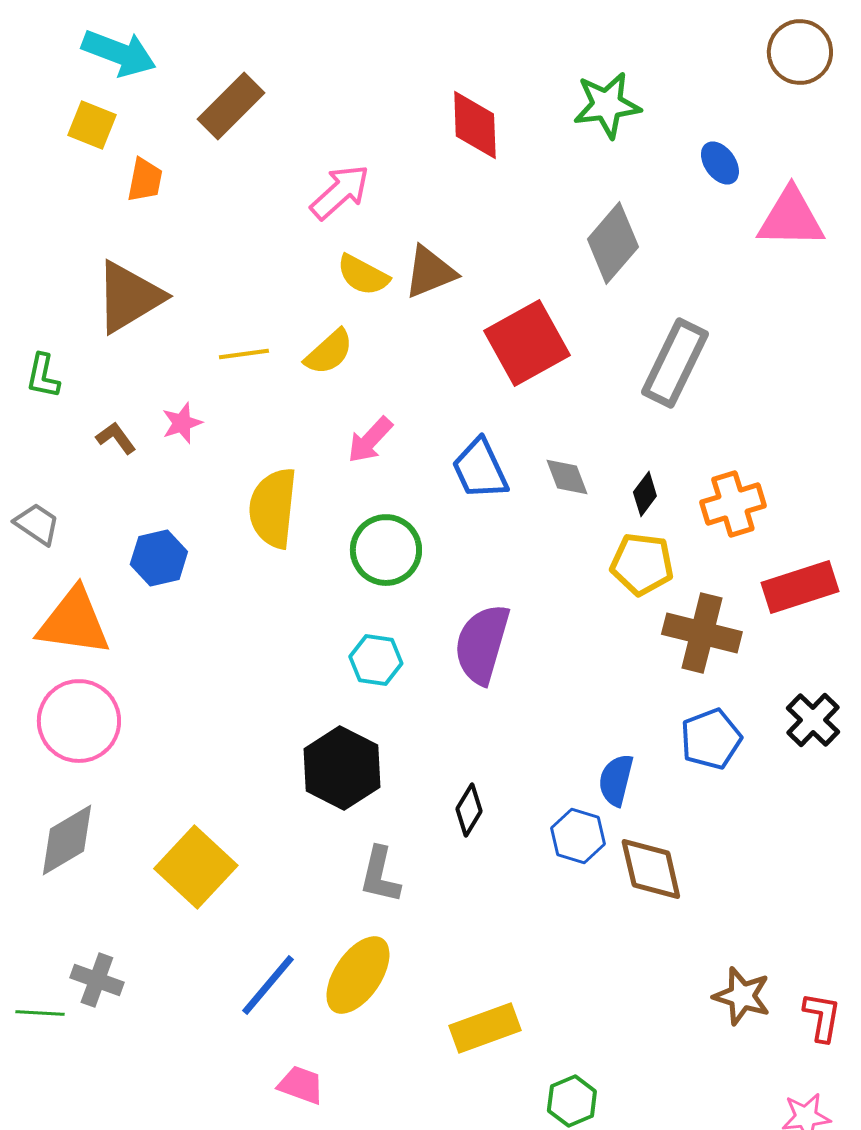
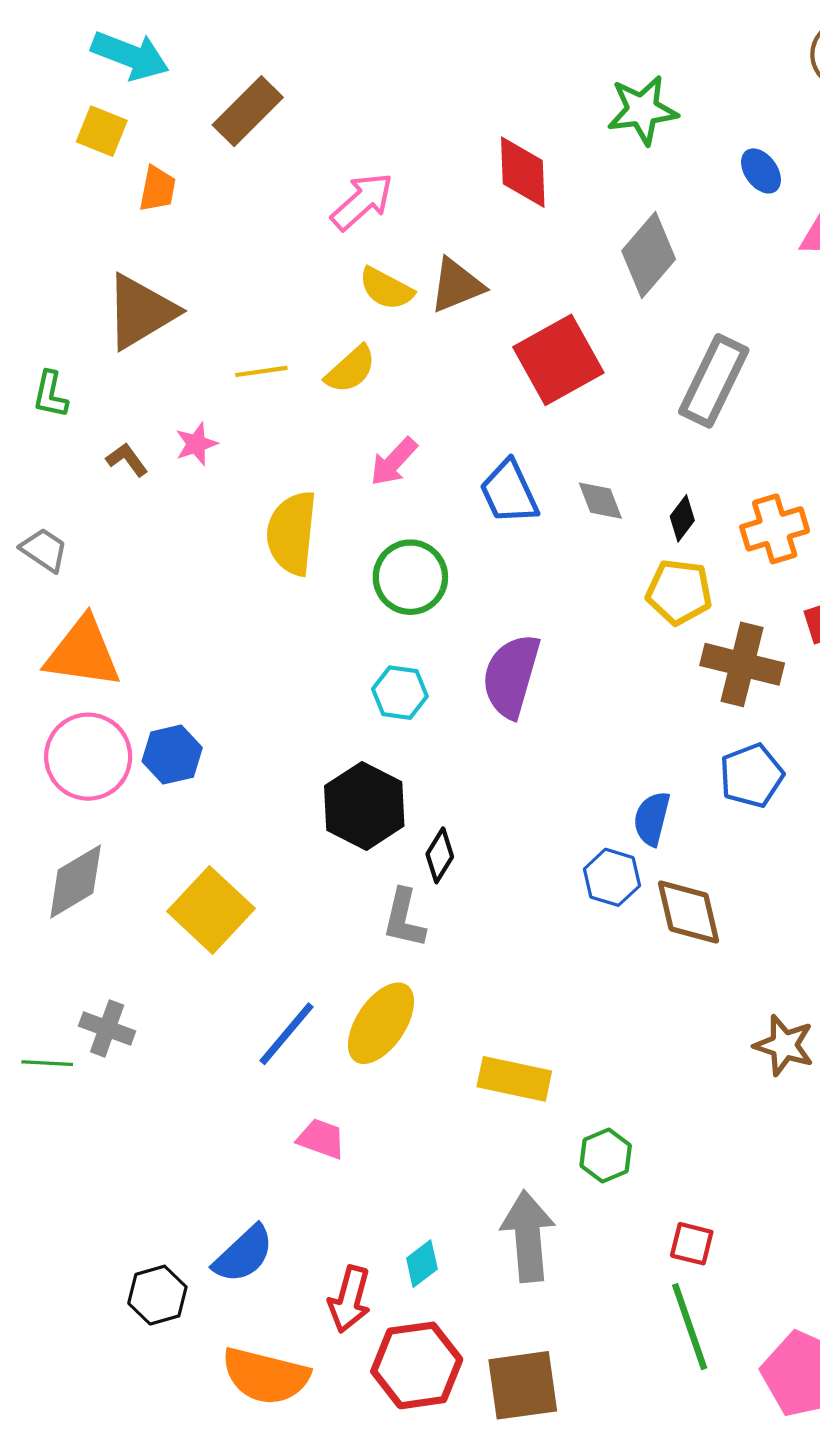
red diamond: (475, 125) -> (523, 172), moved
blue hexagon: (159, 558) -> (172, 755), moved
black diamond: (469, 810) -> (440, 855), moved
yellow rectangle: (485, 1028) -> (514, 1079), turned 32

